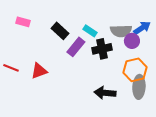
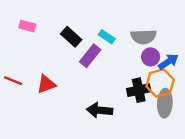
blue arrow: (142, 28) -> (168, 62), moved
purple circle: (132, 41) -> (151, 57), moved
black cross: (102, 49) -> (139, 90), moved
black arrow: (105, 93) -> (100, 110), moved

